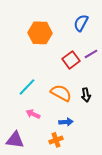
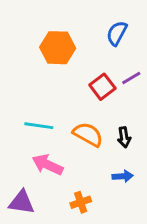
cyan line: (27, 87) -> (39, 126), turned 54
pink arrow: (33, 114) -> (47, 165), size x1.5
blue arrow: (66, 122) -> (123, 176), moved

